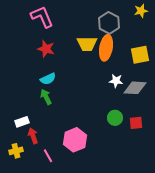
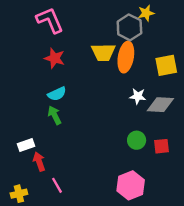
yellow star: (141, 11) -> (146, 13), moved
pink hexagon: (75, 140) -> (131, 185), moved
yellow cross: (16, 151) -> (19, 194), moved

